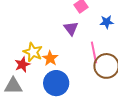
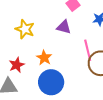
purple triangle: (71, 28) -> (64, 27), turned -35
yellow star: (33, 52) -> (25, 29), moved

